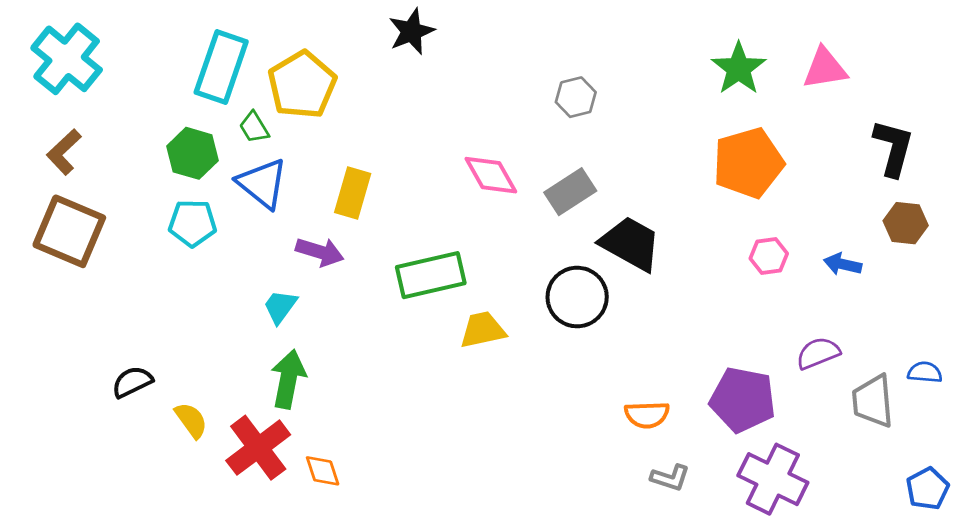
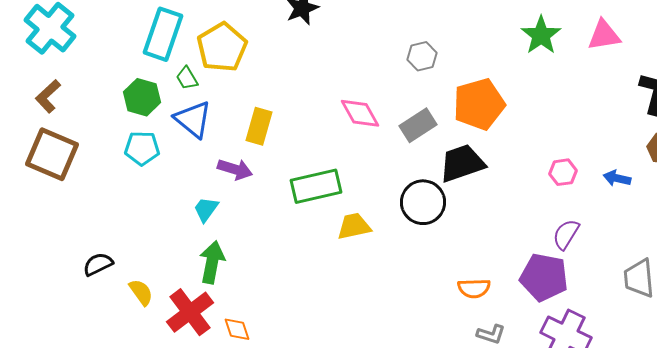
orange pentagon: (748, 163) -> (479, 104), moved
black trapezoid: (631, 244) -> (462, 163), turned -48
purple semicircle: (818, 353) -> (566, 234), moved, turned -36

